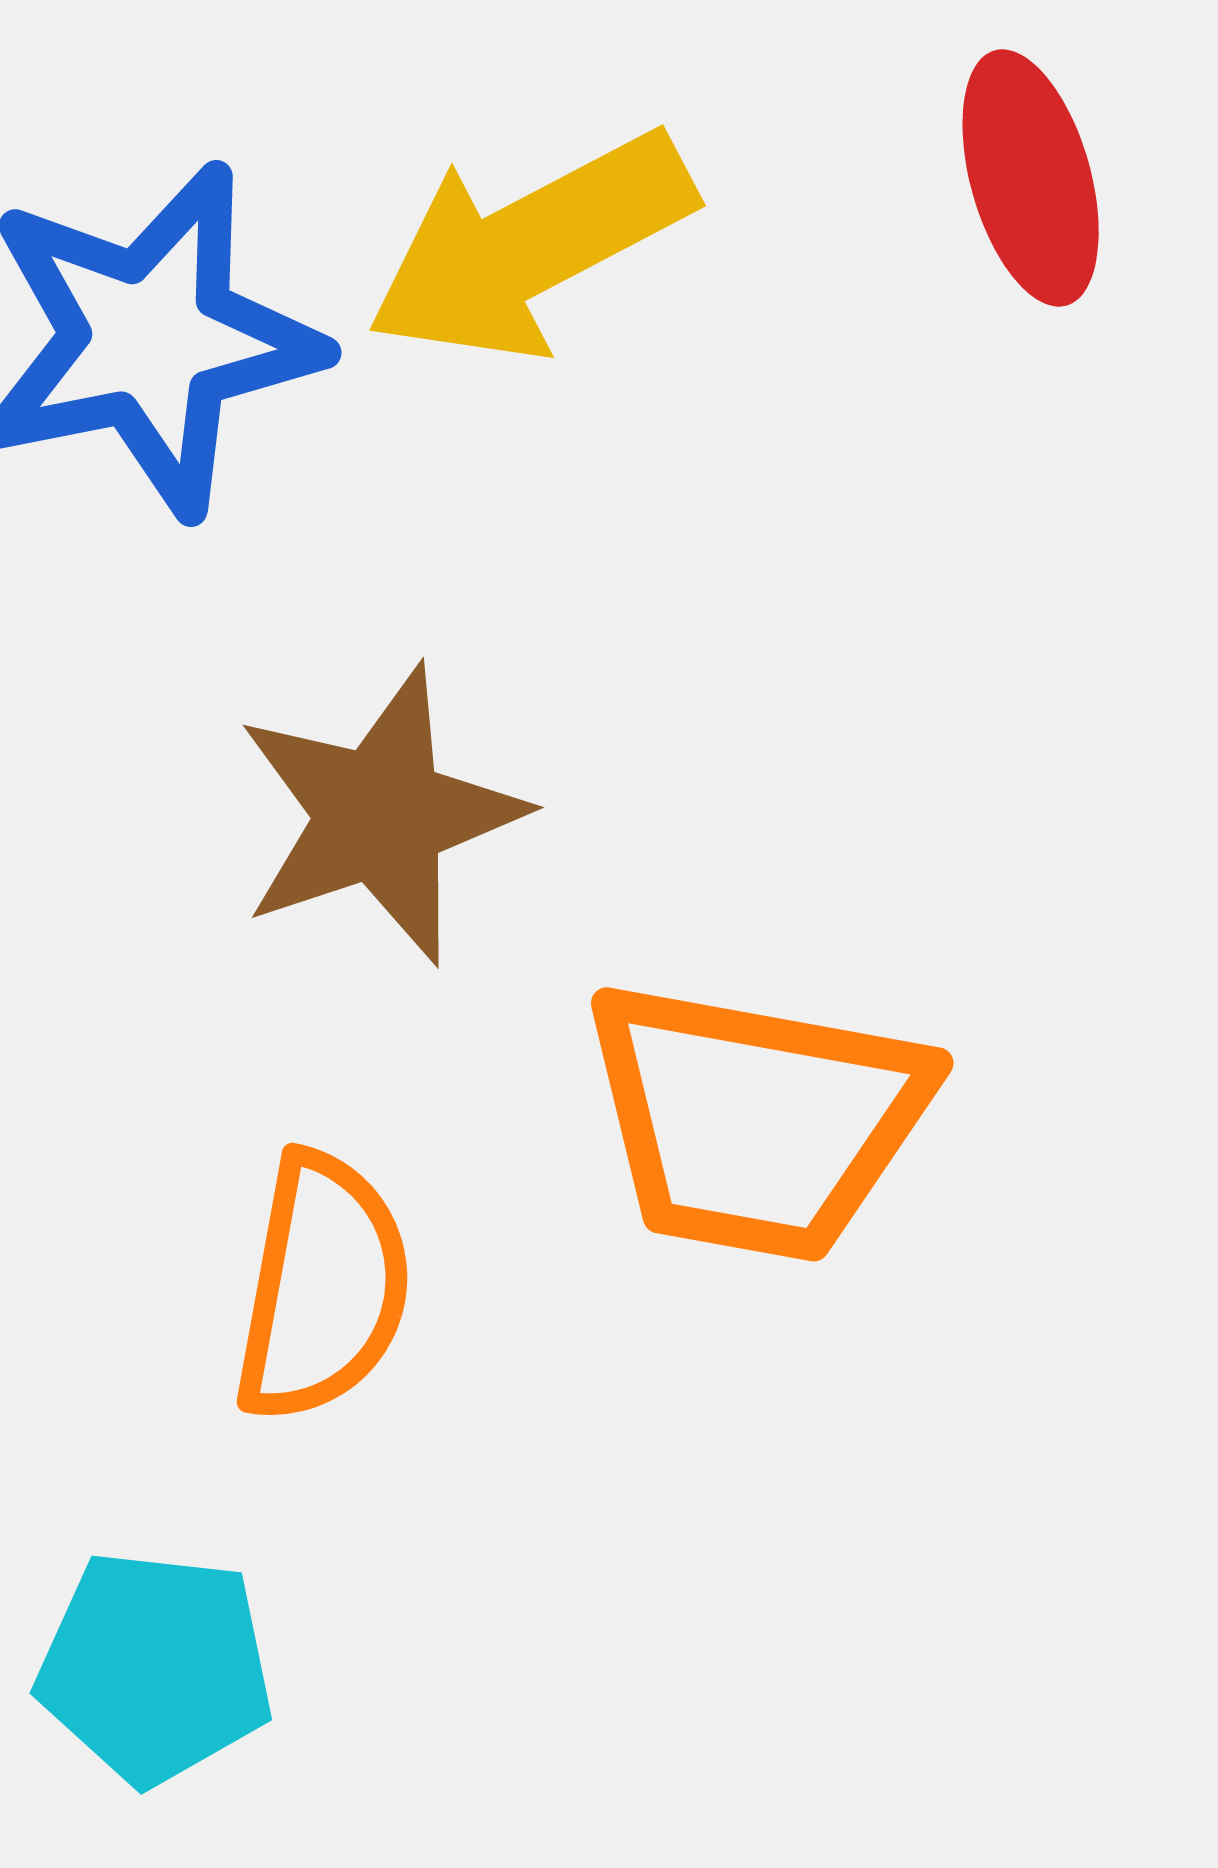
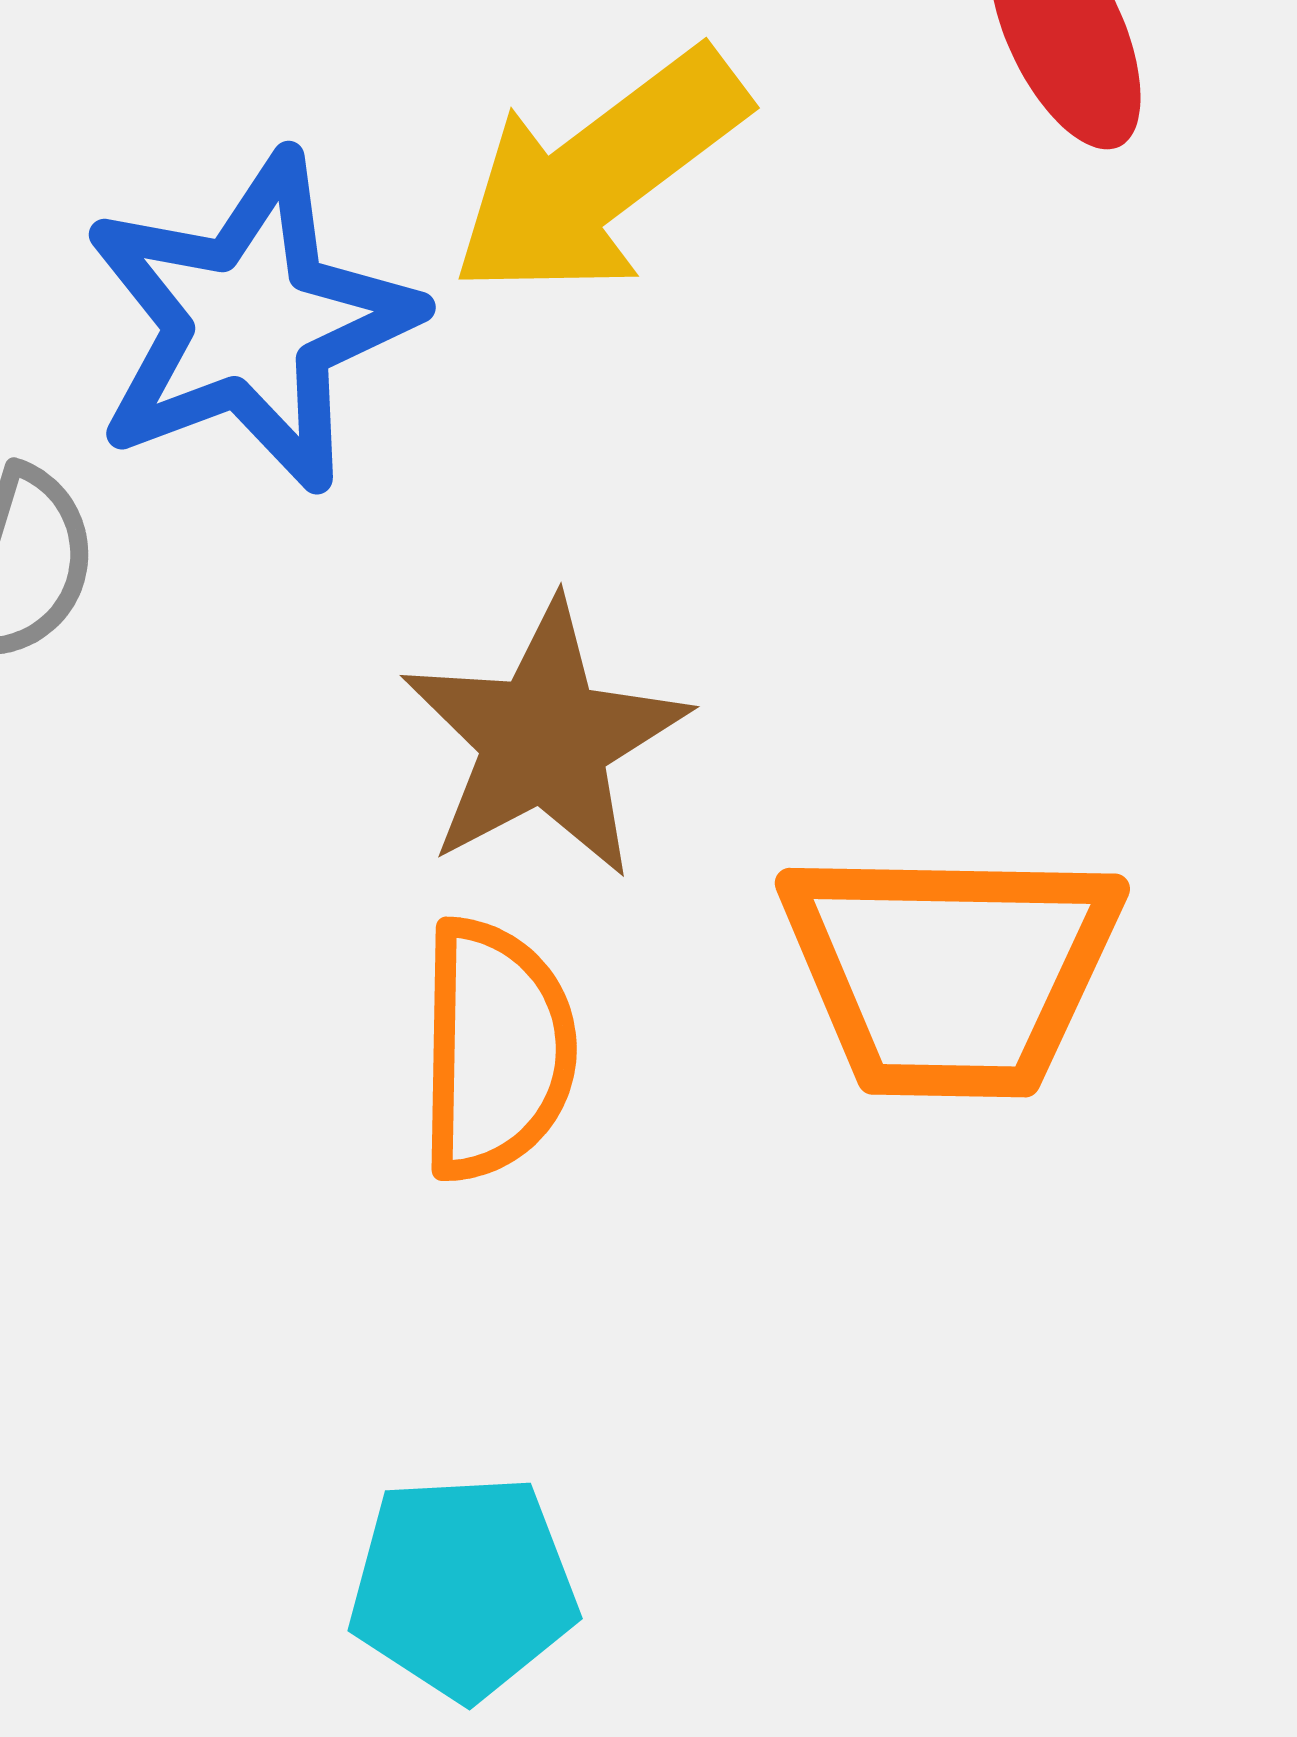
orange semicircle: (323, 1287) -> (496, 1050), moved

